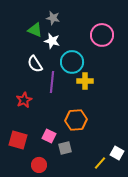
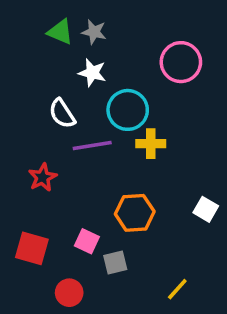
green triangle: (35, 30) -> (60, 32), moved
purple line: (52, 82) -> (92, 145), turned 75
white square: (117, 153) -> (206, 209), moved

